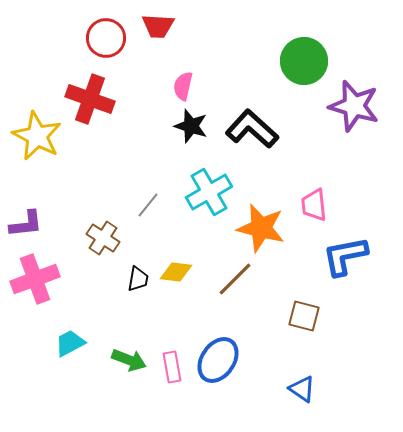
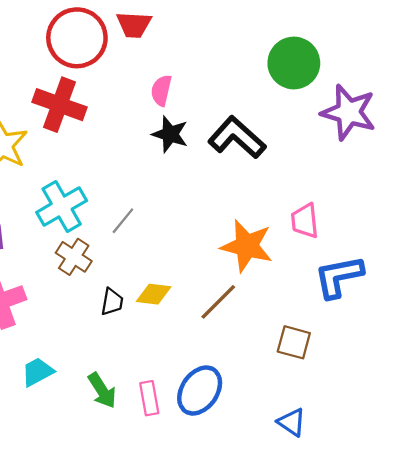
red circle: (106, 38) -> (77, 38), size x1.4
cyan cross: (209, 192) -> (62, 206), moved
green arrow: (129, 360) -> (102, 391), turned 36

